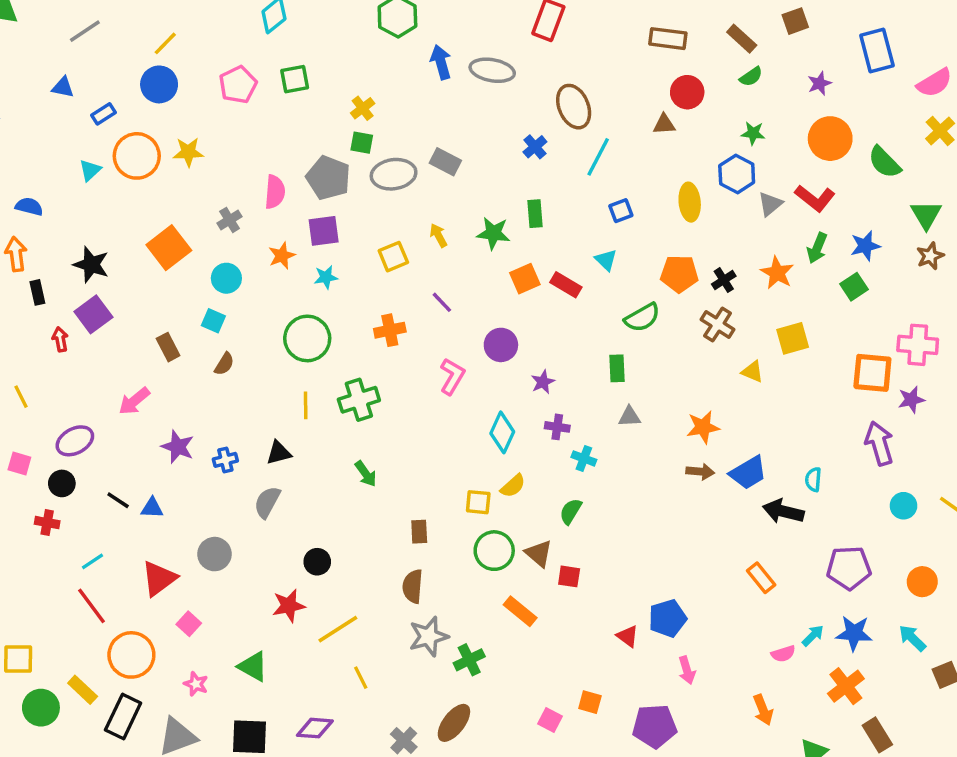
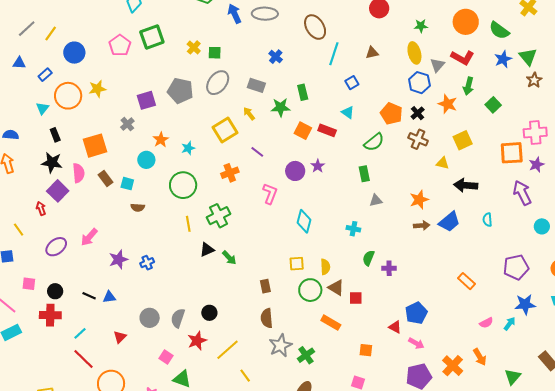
yellow line: (165, 43) -> (51, 34), moved
green square: (295, 79) -> (152, 37), size x1.4
brown triangle: (664, 124) -> (372, 53), moved
green square: (362, 143) -> (215, 53), moved
blue cross: (535, 147) -> (276, 57), moved
gray rectangle: (445, 162) -> (256, 85), moved
gray ellipse: (394, 174) -> (218, 83), turned -35
blue hexagon: (737, 174) -> (419, 83), moved
pink semicircle: (275, 192) -> (79, 173), moved
yellow ellipse: (690, 202) -> (414, 53), moved
purple square: (324, 231) -> (146, 100), moved
blue star: (865, 246) -> (503, 59), moved
orange square: (169, 248) -> (95, 146), turned 30
yellow square: (393, 257) -> (225, 130), size x1.4
orange pentagon: (679, 274) -> (391, 114), turned 30
cyan circle: (226, 278) -> (146, 160), moved
orange square: (525, 279) -> (303, 131), turned -30
black rectangle: (37, 292) -> (55, 135), moved
brown rectangle: (168, 347) -> (105, 178), moved
brown semicircle: (224, 364) -> (138, 207), turned 72
purple star: (543, 382) -> (318, 166), moved
yellow line: (21, 397) -> (19, 230), moved
purple cross: (557, 427) -> (389, 268), moved
purple ellipse: (75, 441) -> (56, 247), moved
purple star: (178, 447) -> (118, 259), turned -30
black triangle: (279, 453) -> (207, 250), moved
yellow semicircle: (513, 486) -> (325, 267), moved, turned -42
gray semicircle: (267, 502) -> (178, 318), moved
green semicircle: (571, 511) -> (368, 258), moved
black arrow: (783, 511) -> (466, 185), moved
red cross: (47, 523) -> (50, 315), size x1.5
red triangle: (159, 578) -> (120, 337), size x0.6
pink square: (189, 624) -> (166, 357), moved
cyan arrow: (813, 636) -> (510, 324), moved
pink arrow: (687, 670) -> (416, 343), moved, turned -35
orange cross: (846, 686) -> (453, 366), moved
orange square: (590, 702) -> (366, 350), moved

